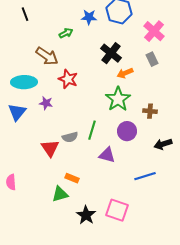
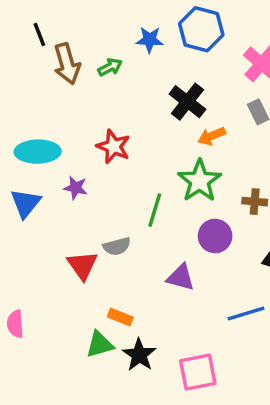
brown arrow: (47, 56) -> (67, 64), moved, turned 40
green line: (92, 130) -> (155, 210), moved
pink square: (117, 210) -> (198, 372), turned -30
black star: (86, 215) -> (139, 355), moved

